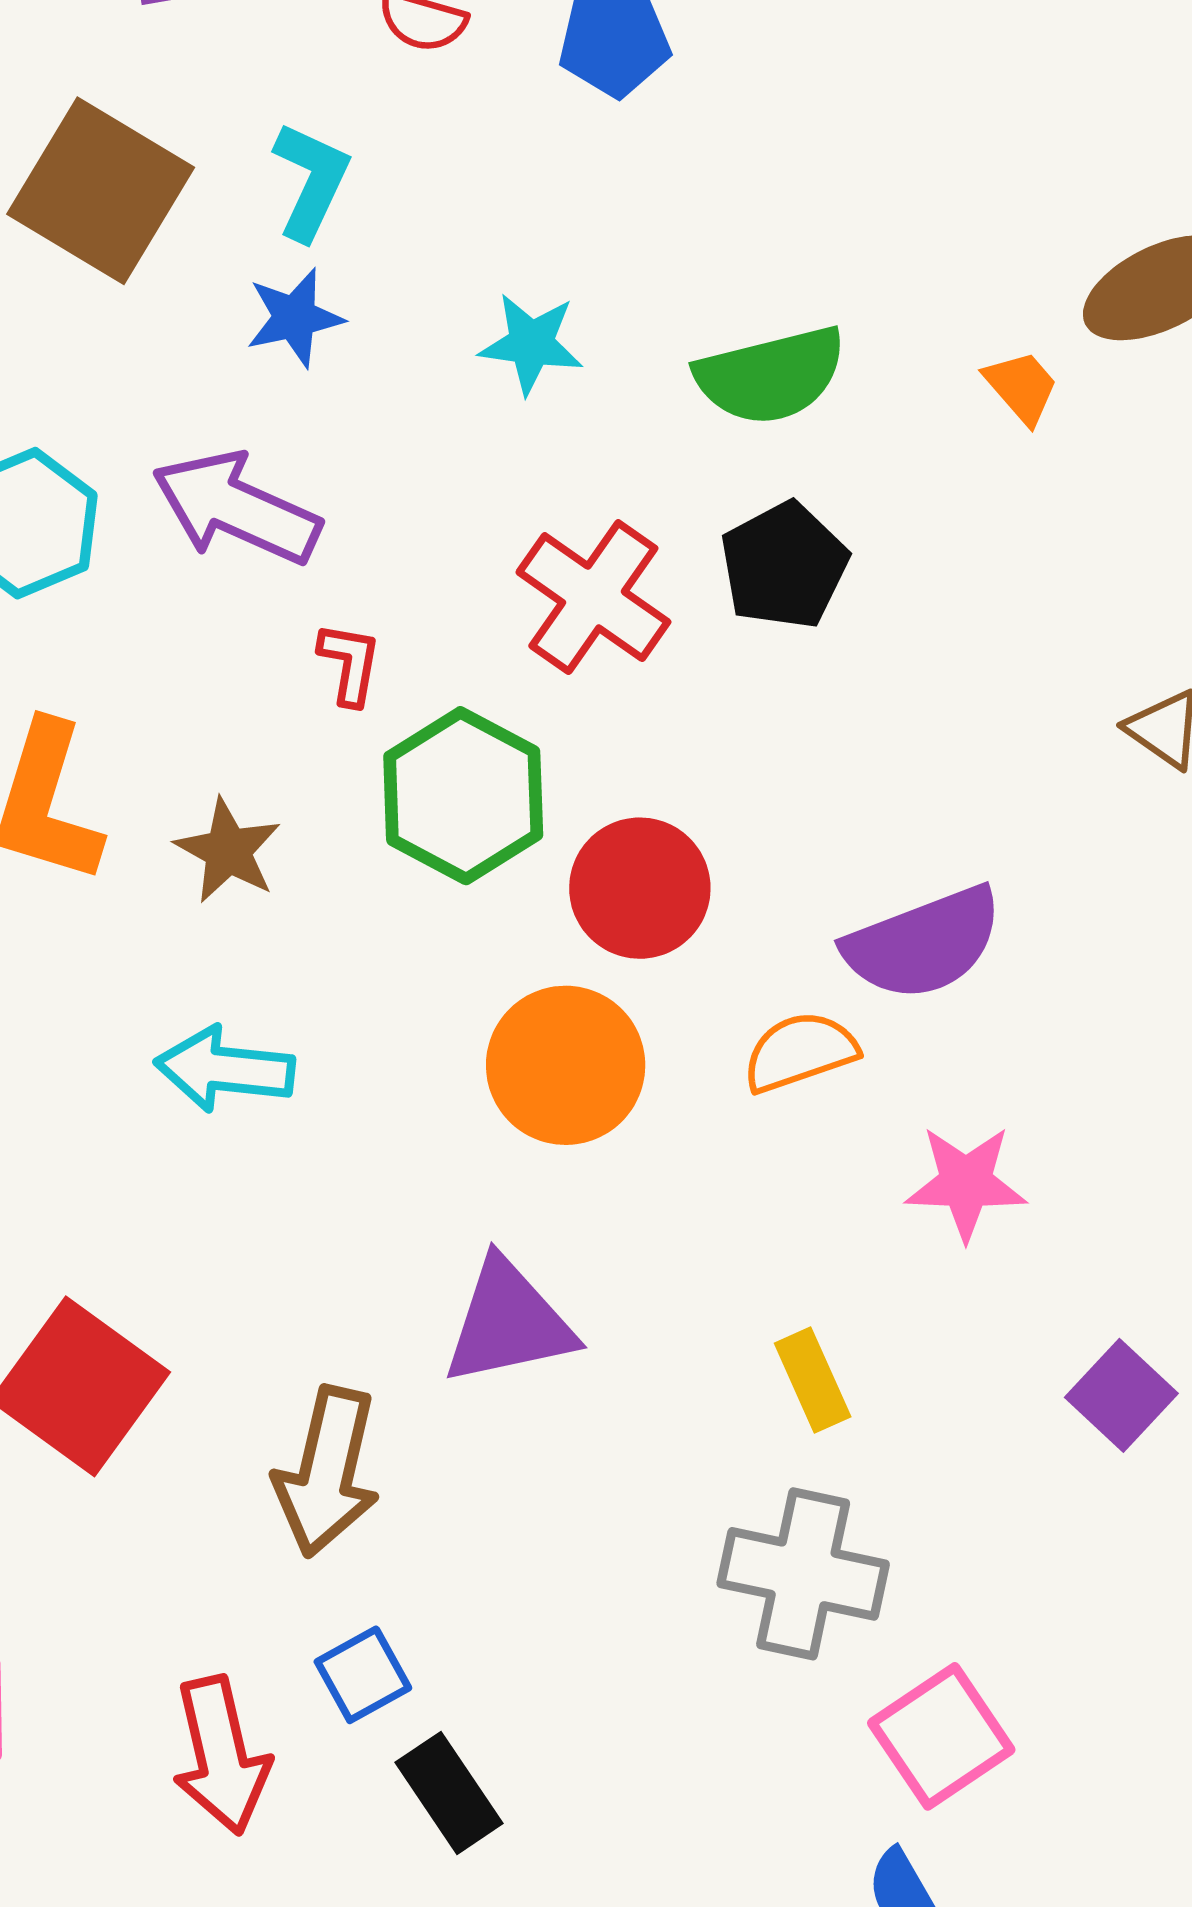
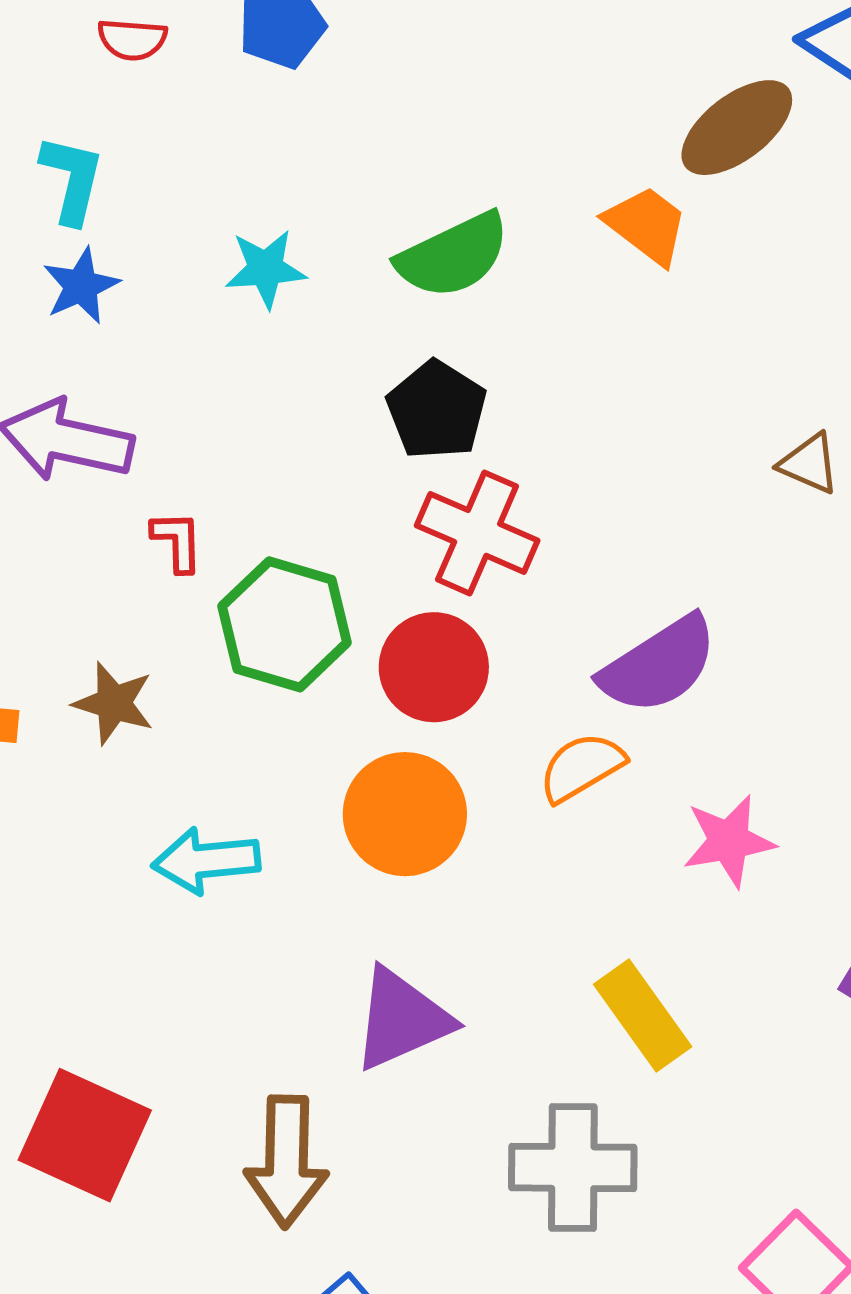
orange trapezoid: (1021, 387) -> (647, 225), size x1.4
black pentagon: (784, 565) -> (437, 410), moved
red cross: (593, 597) -> (477, 533), moved
cyan arrow: (225, 1069) -> (206, 861), moved
yellow rectangle: (813, 1380) -> (643, 1016), size x1.4
gray cross: (803, 1574) -> (573, 1168), moved

